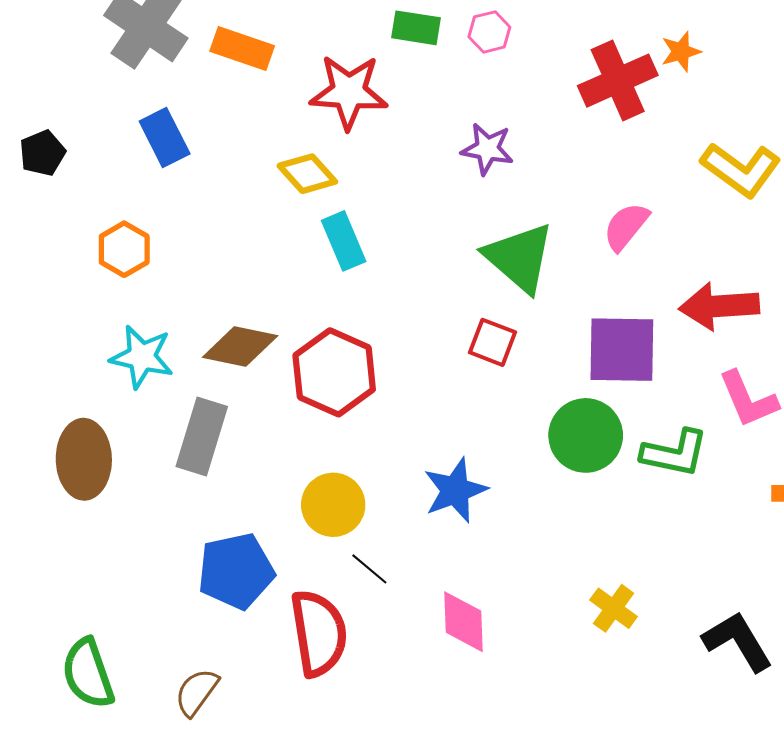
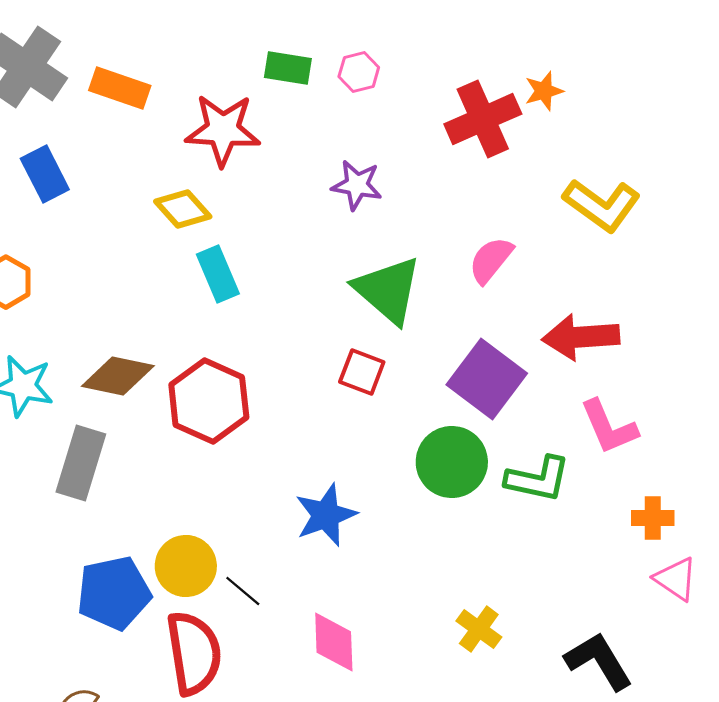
purple square: (622, 350) -> (487, 379), turned 36
yellow circle: (333, 505) -> (186, 566), moved

